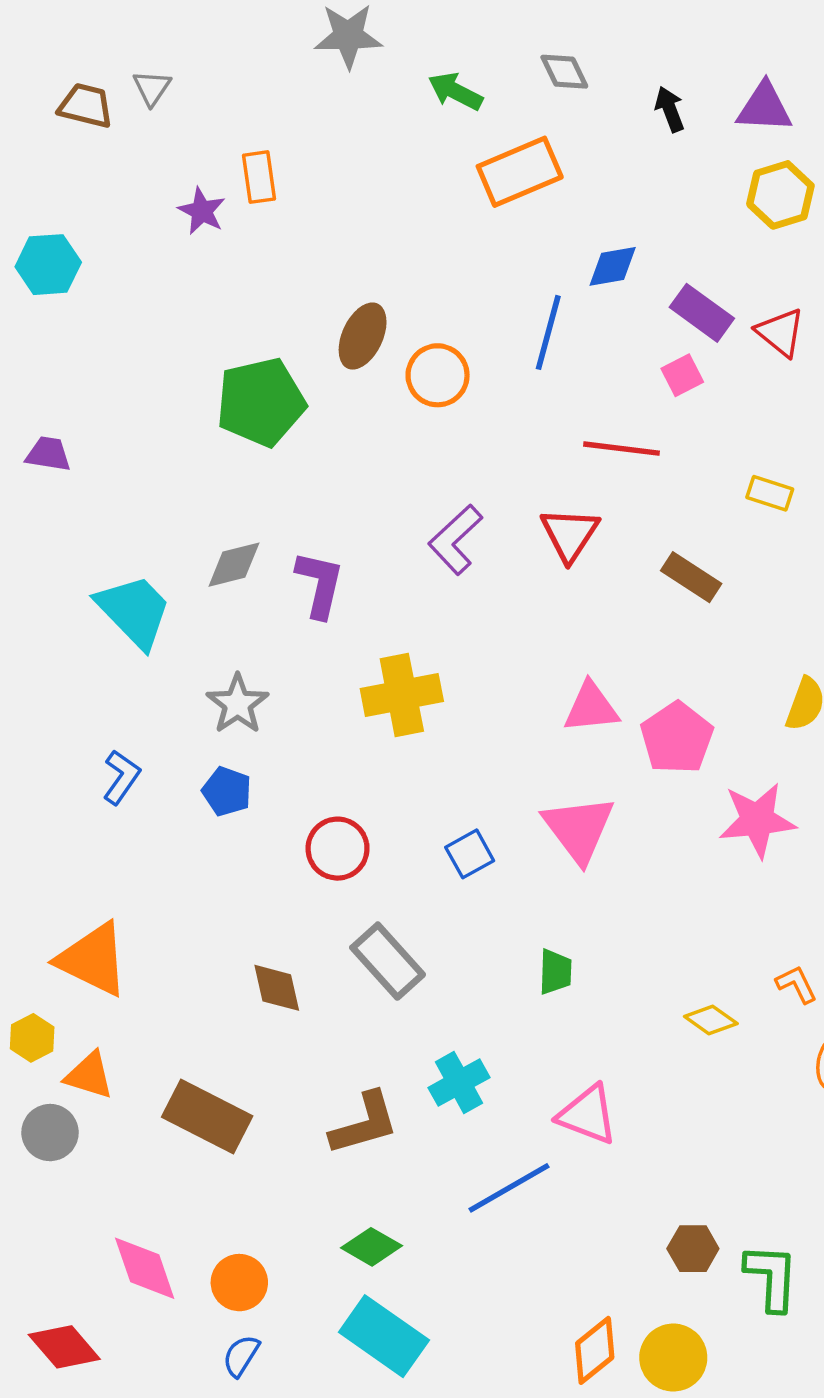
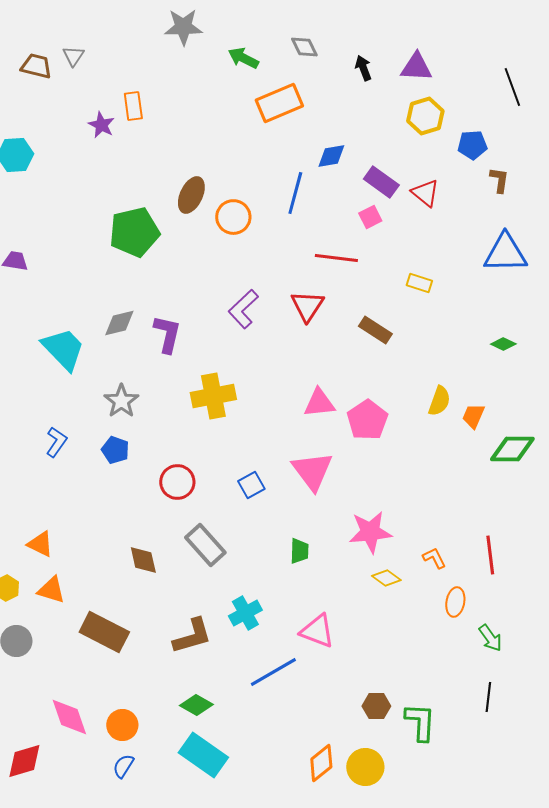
pink star: (757, 820) -> (370, 532), moved
orange triangle: (93, 959) -> (40, 544), size x0.6
orange triangle: (89, 1075) -> (51, 590), moved
red diamond: (64, 1347) -> (24, 761), turned -66

